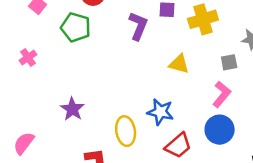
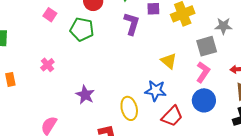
pink cross: (28, 58) -> (47, 65), moved
gray square: (229, 62) -> (207, 46), size x1.5
yellow triangle: (179, 64) -> (169, 61), moved, turned 30

